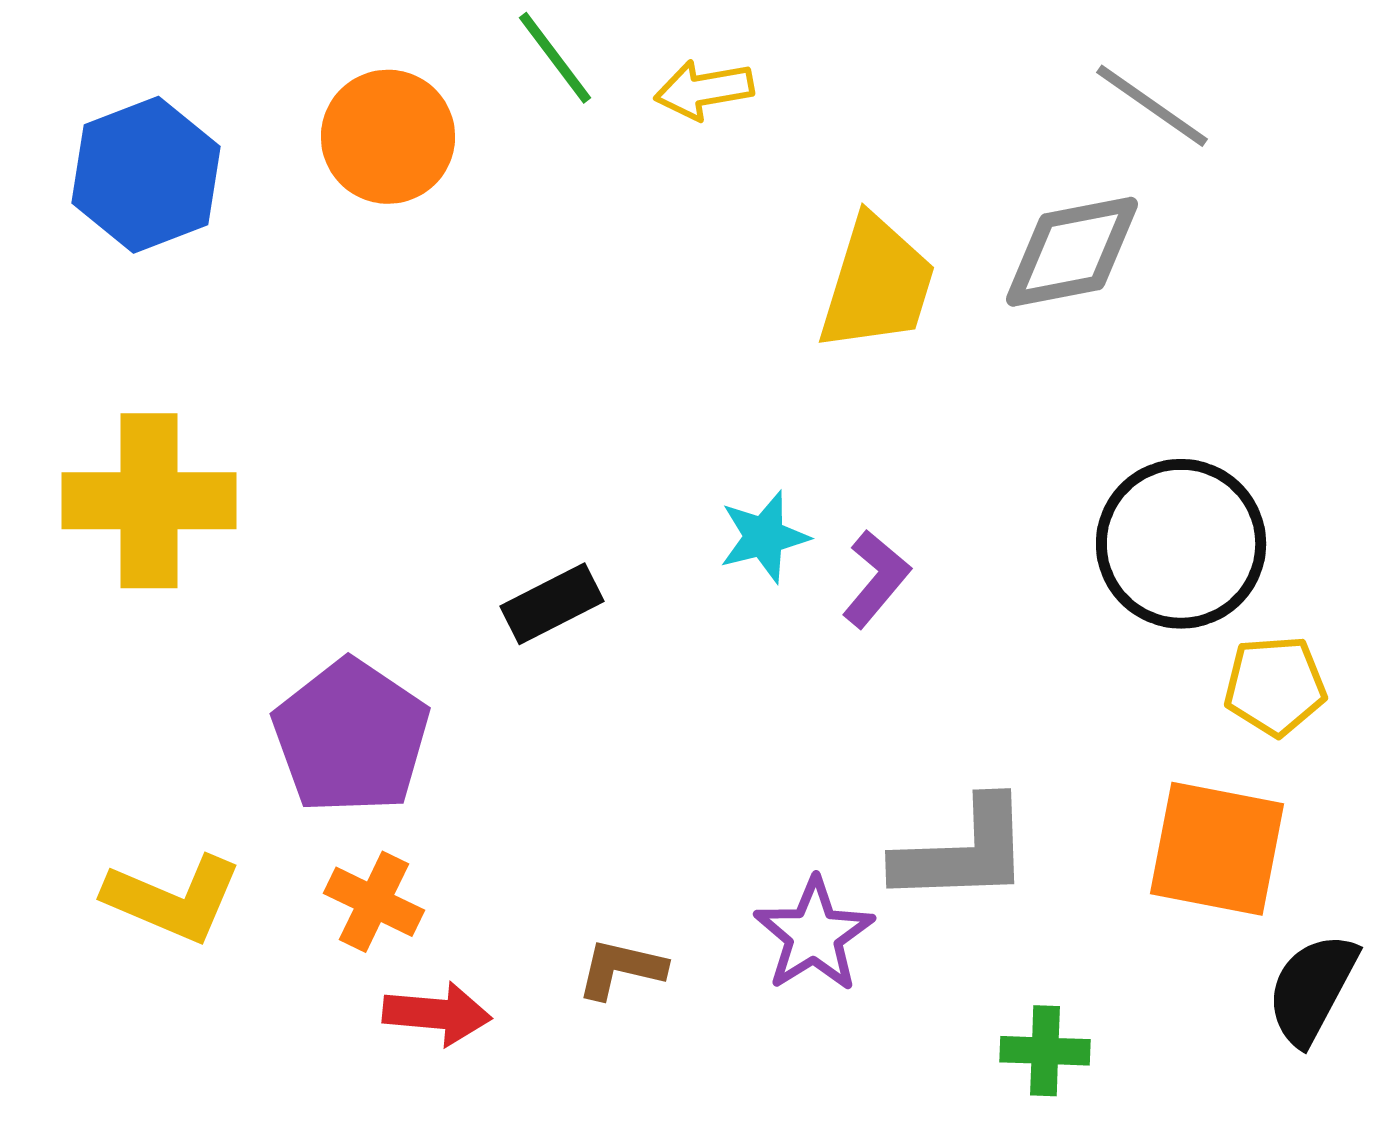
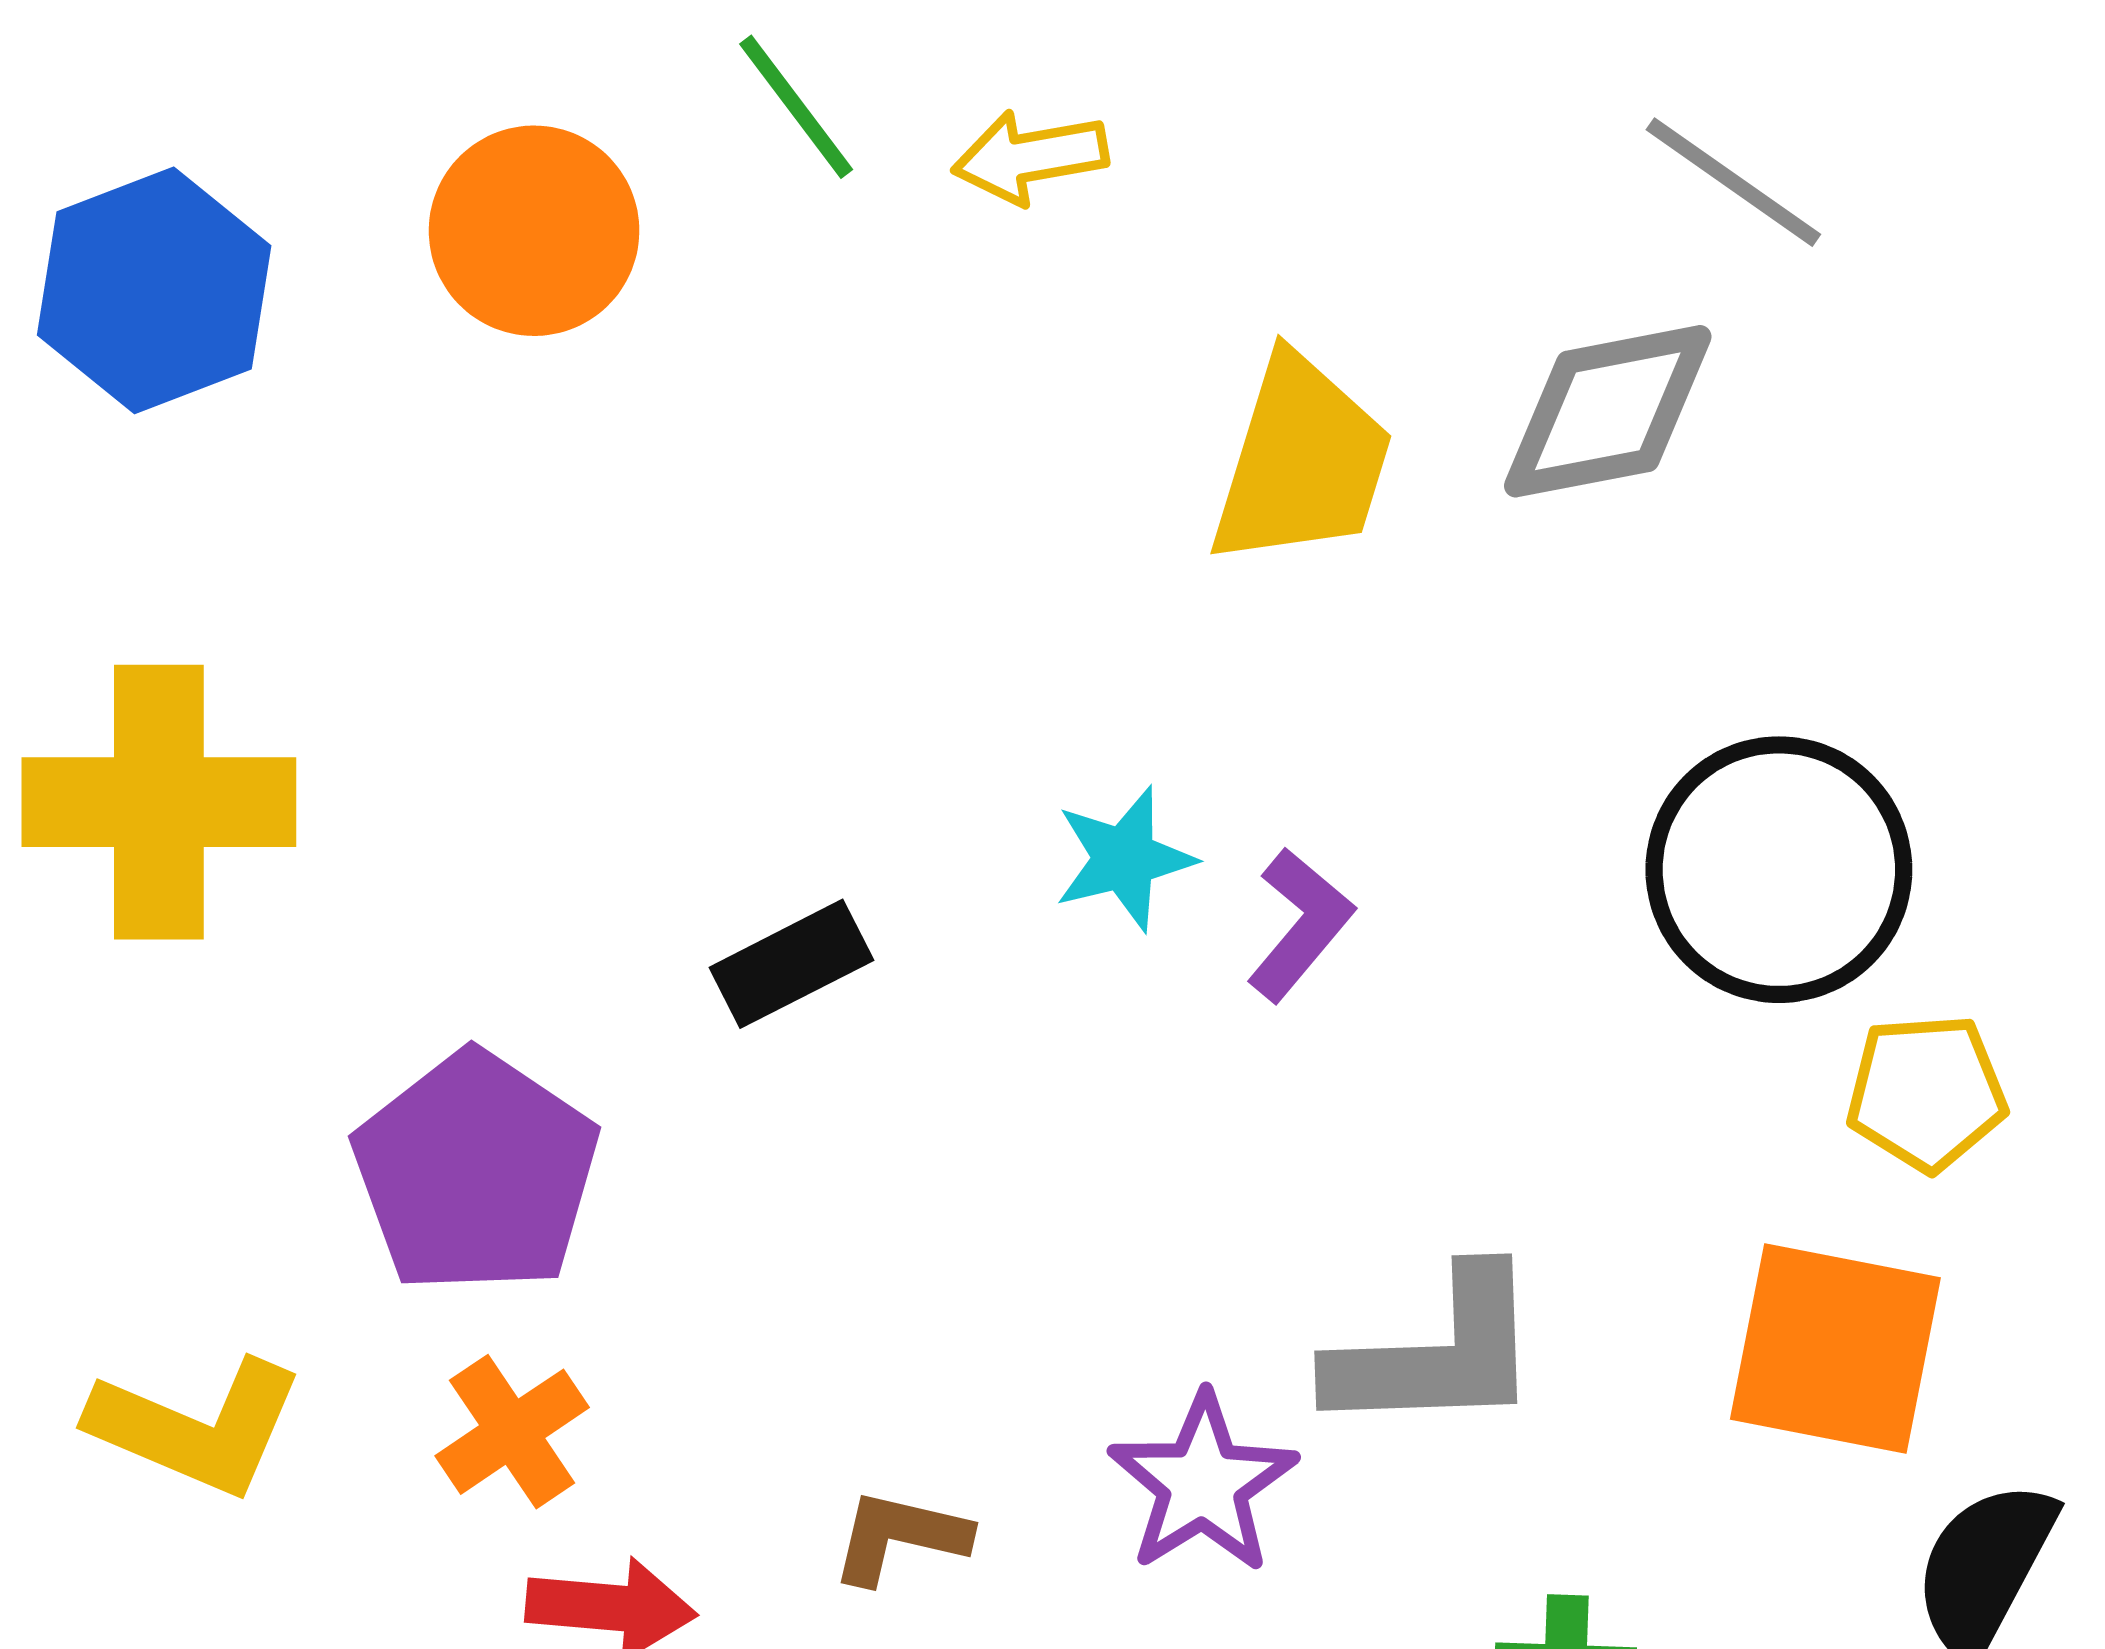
orange cross: (374, 902) -> (512, 1432), turned 30

